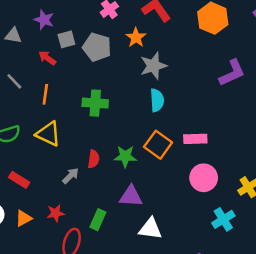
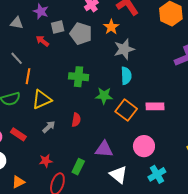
orange line: (45, 94) -> (28, 76), moved
yellow triangle: (48, 134) -> (42, 99), turned -50
green star: (125, 156) -> (104, 96), moved
gray arrow: (71, 176) -> (49, 127), moved
pink circle: (204, 178) -> (144, 146), moved
orange triangle: (24, 218) -> (18, 182), moved
cyan cross: (223, 219) -> (157, 174), moved
white triangle: (150, 229) -> (118, 175), turned 30

